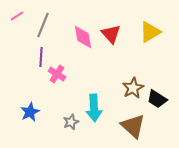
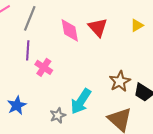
yellow triangle: (150, 32) -> (137, 25), size x0.6
cyan arrow: (94, 108) -> (81, 101), turned 36

